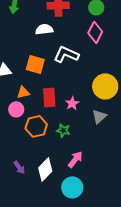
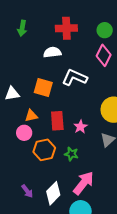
pink arrow: (75, 159) -> (83, 183), size x1.4

